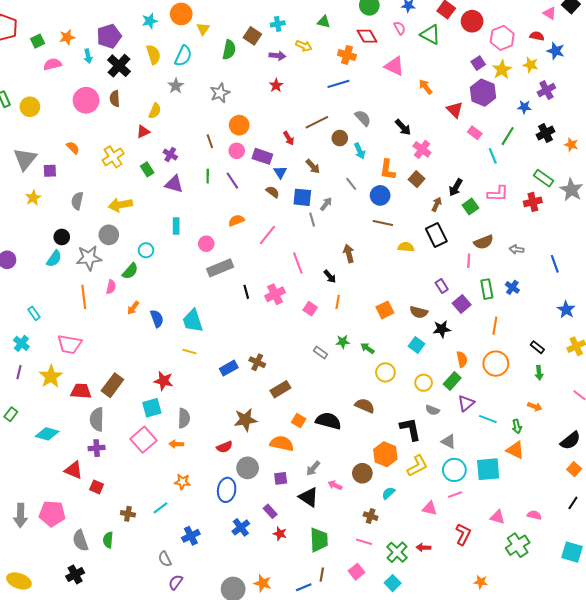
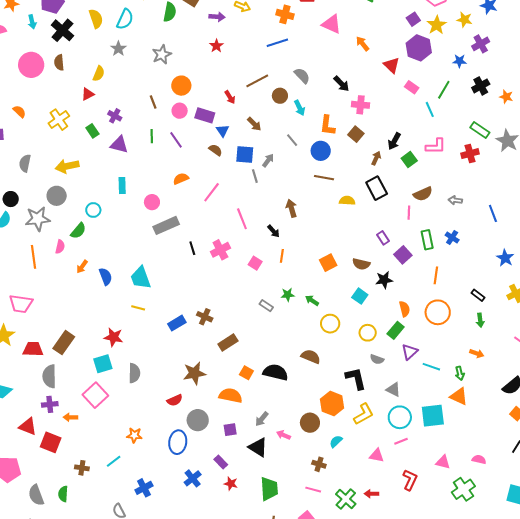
pink cross: (422, 149) -> (360, 105), turned -30
orange arrow: (176, 444) -> (70, 417), moved
red square: (97, 487) -> (51, 442), size x1.5

